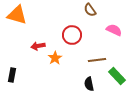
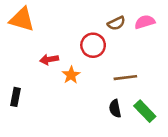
brown semicircle: (90, 10) -> (116, 23), moved, turned -80
pink semicircle: (114, 30) -> (145, 22), moved, turned -42
green rectangle: (117, 76) -> (145, 111), moved

